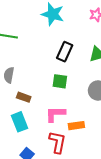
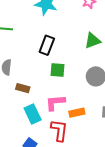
black rectangle: (65, 52) -> (47, 45), moved
cyan rectangle: (20, 122) -> (33, 114), moved

